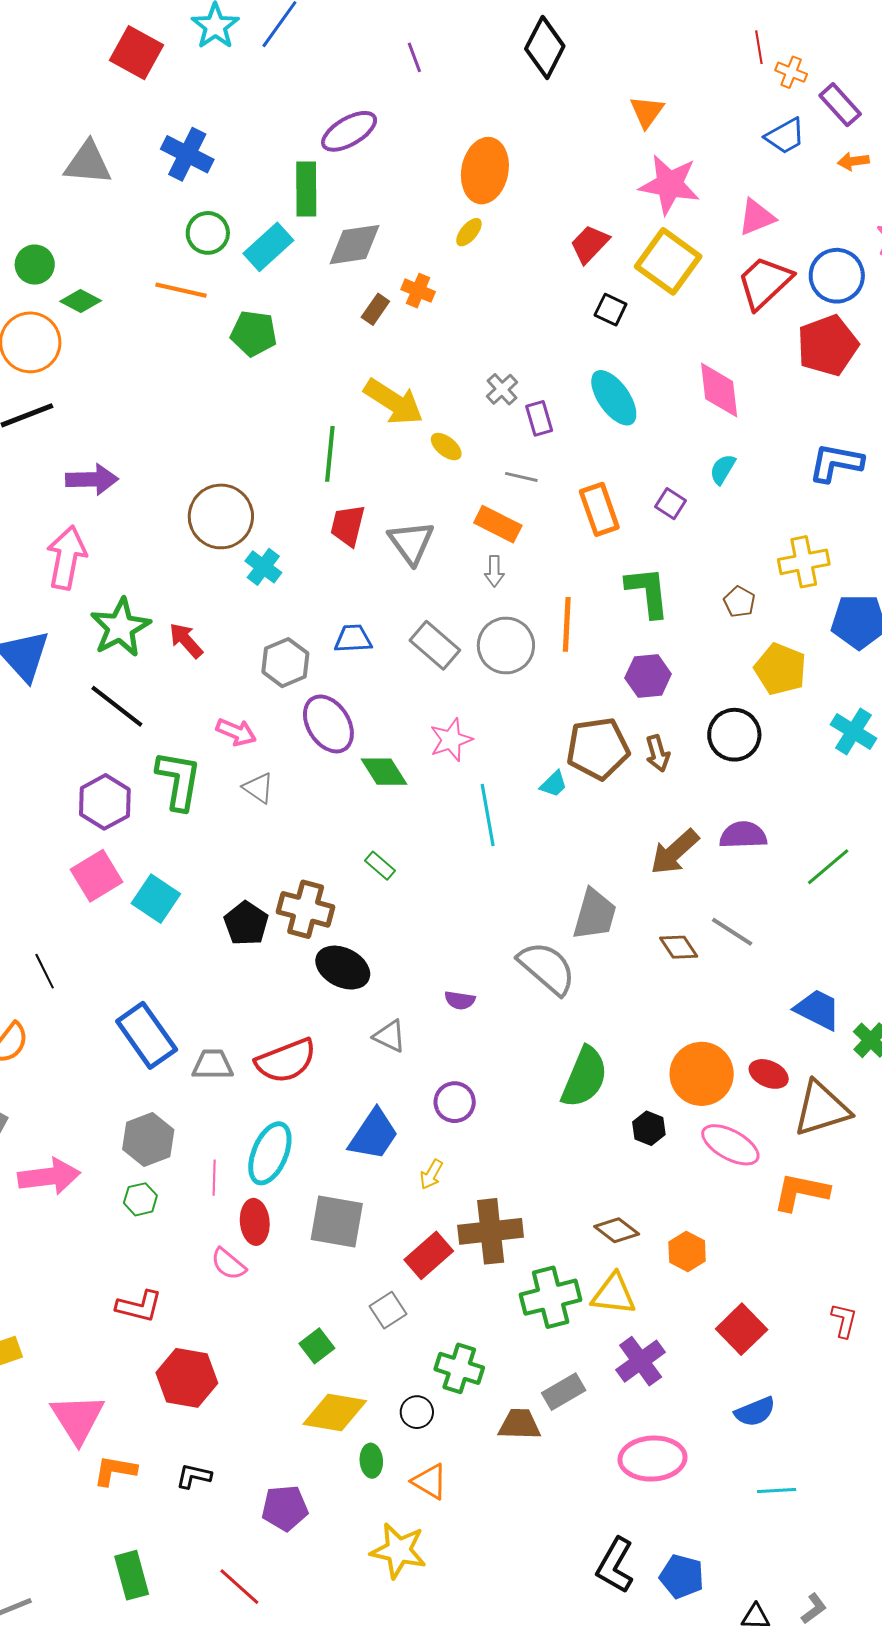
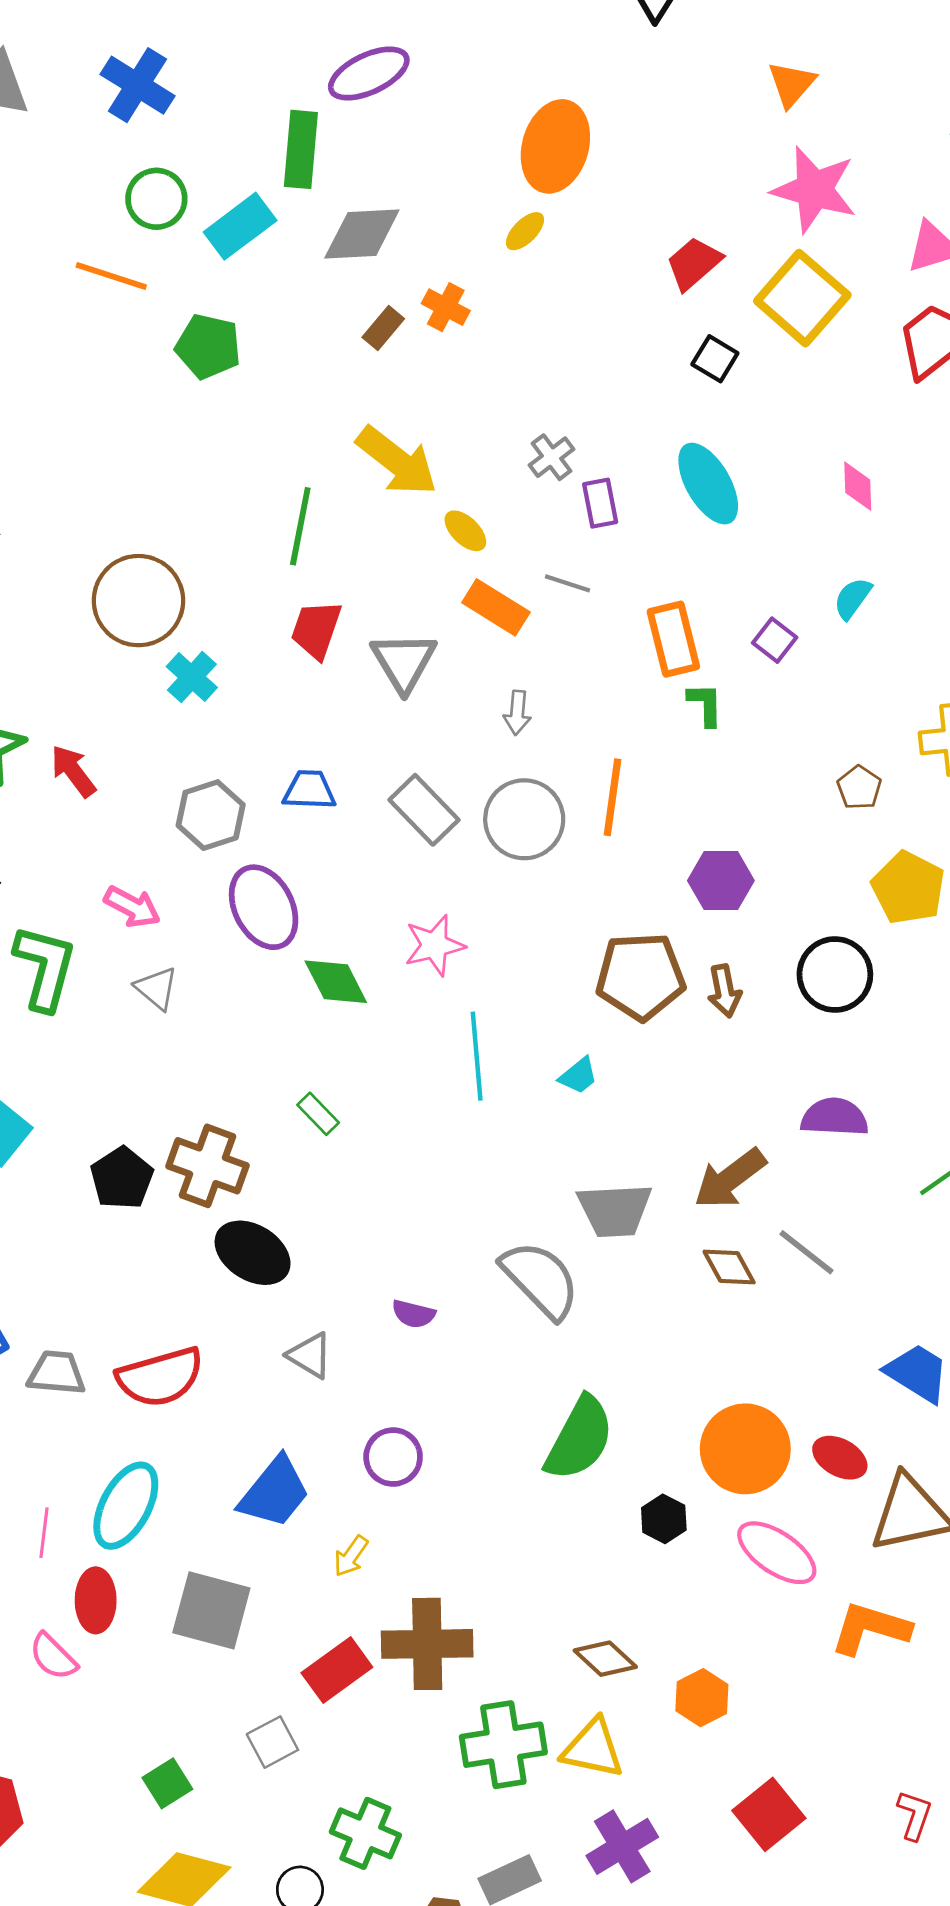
pink diamond: (719, 390) -> (858, 486), size x0.6
orange rectangle: (498, 524) -> (496, 607), moved
green L-shape: (648, 592) -> (705, 704), moved, size x0.6
cyan trapezoid: (554, 784) -> (578, 1076), moved
brown arrow: (675, 852) -> (730, 1179), moved
gray trapezoid: (595, 914) -> (615, 1210), turned 66

